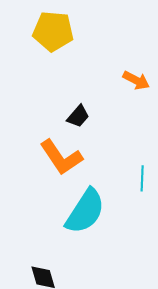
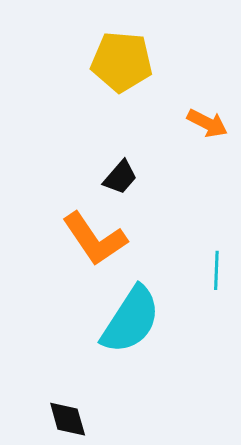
yellow pentagon: (53, 31) -> (122, 62), moved

